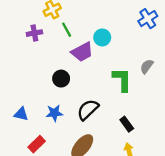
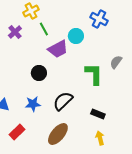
blue cross: (148, 19) -> (99, 19), moved, turned -30
purple cross: (34, 33) -> (15, 32), turned -32
black rectangle: (127, 124) -> (98, 114), turned -32

